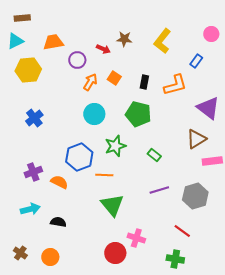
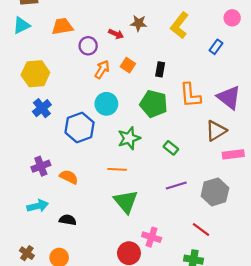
yellow hexagon: (28, 70) -> (35, 74), moved
orange L-shape: (175, 85) -> (190, 95), moved, turned 100
blue hexagon: (79, 157) -> (80, 127), moved

